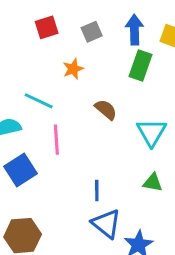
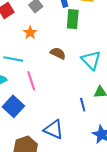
blue line: (97, 191) -> (83, 105), moved
blue triangle: (106, 224) -> (54, 129), moved

